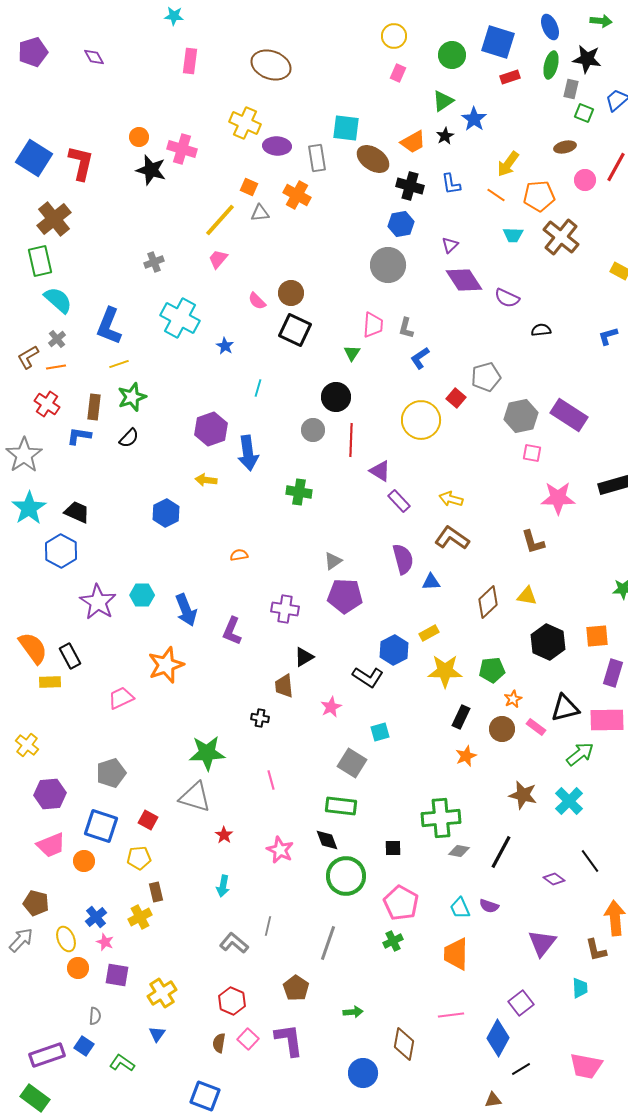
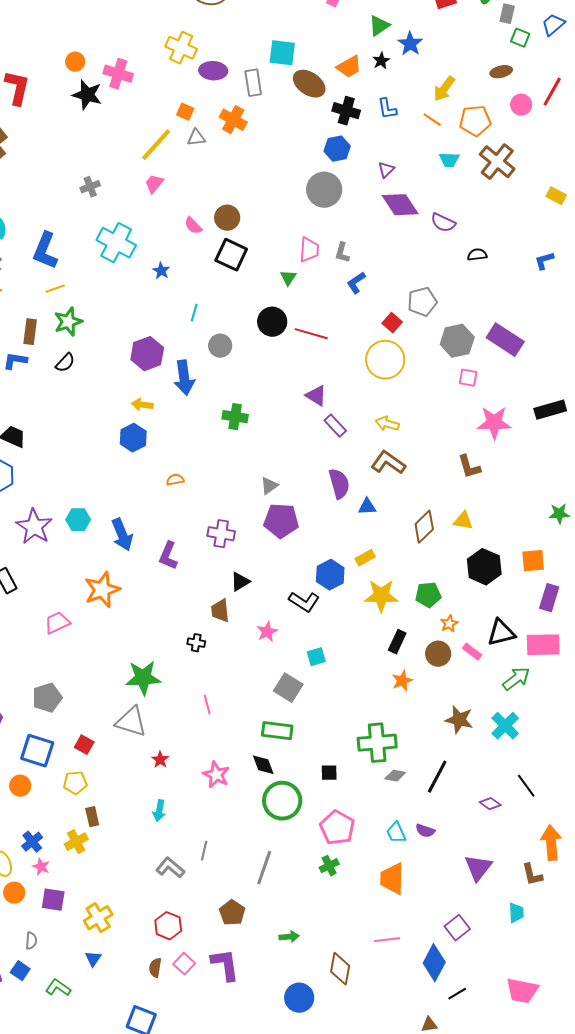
yellow circle: (421, 420) -> (385, 360), moved
gray circle: (313, 430) -> (220, 346), moved
red line: (351, 440) -> (311, 334), moved, turned -76
blue hexagon: (166, 513) -> (133, 438), moved

